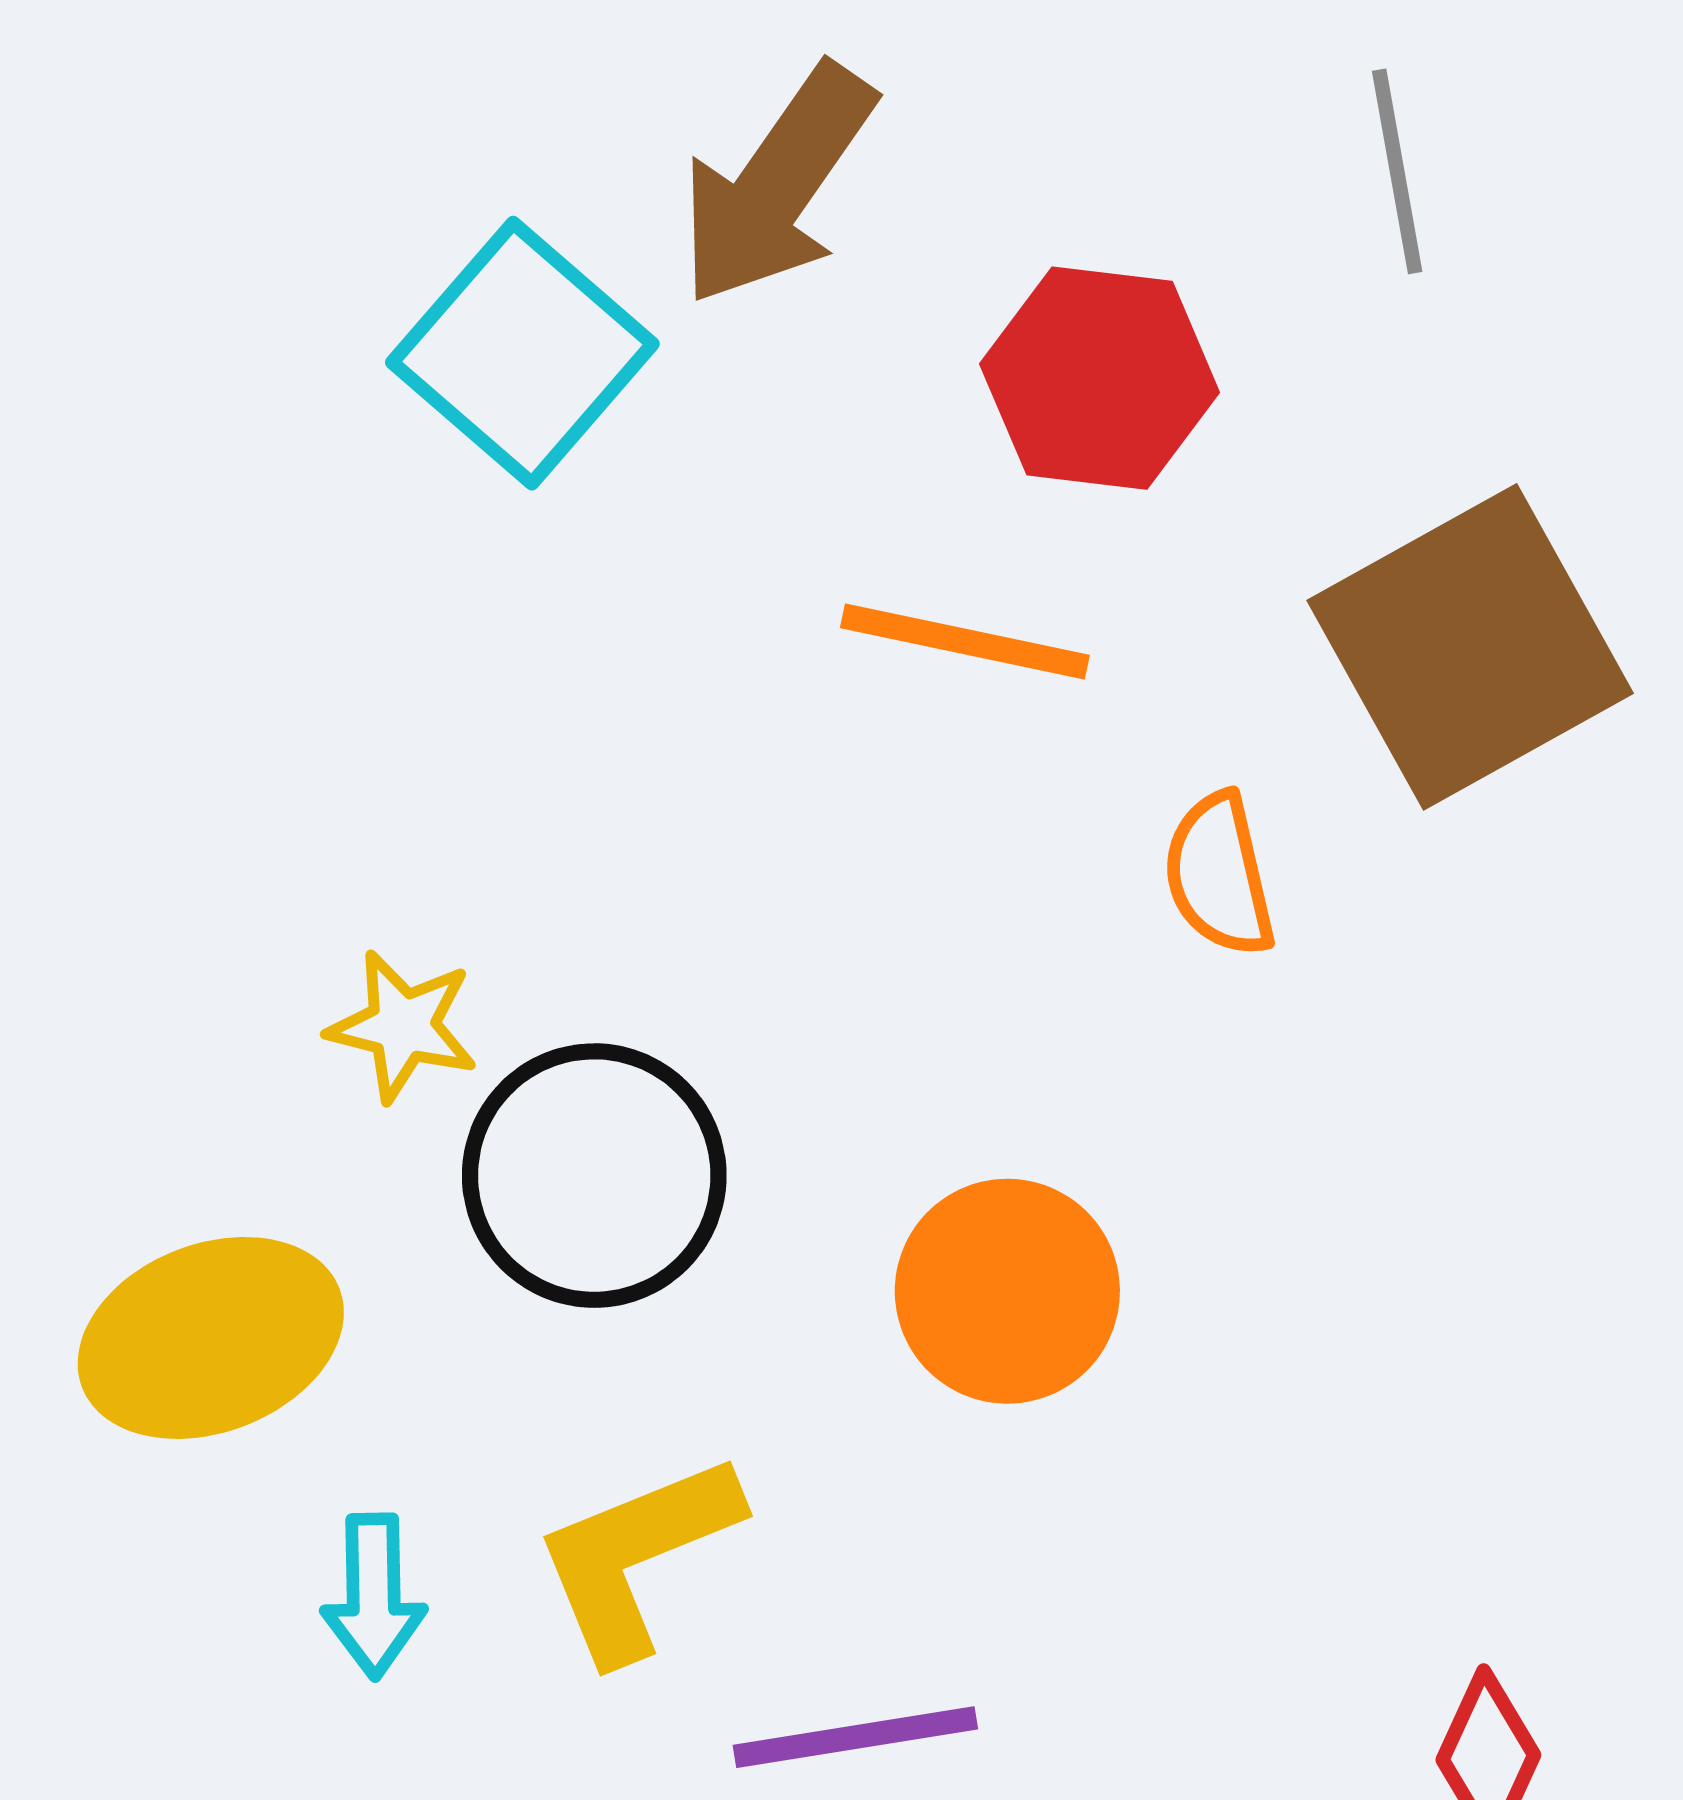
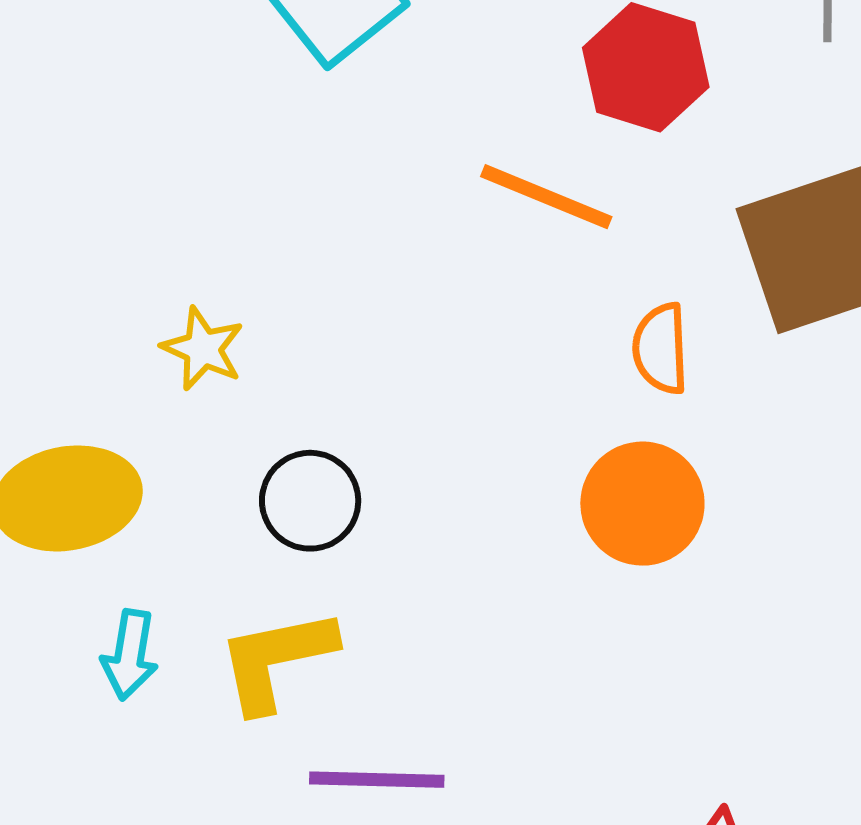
black circle: (594, 1176) -> (310, 501), moved, size x0.7
orange circle: (1007, 1291) -> (642, 504), moved

